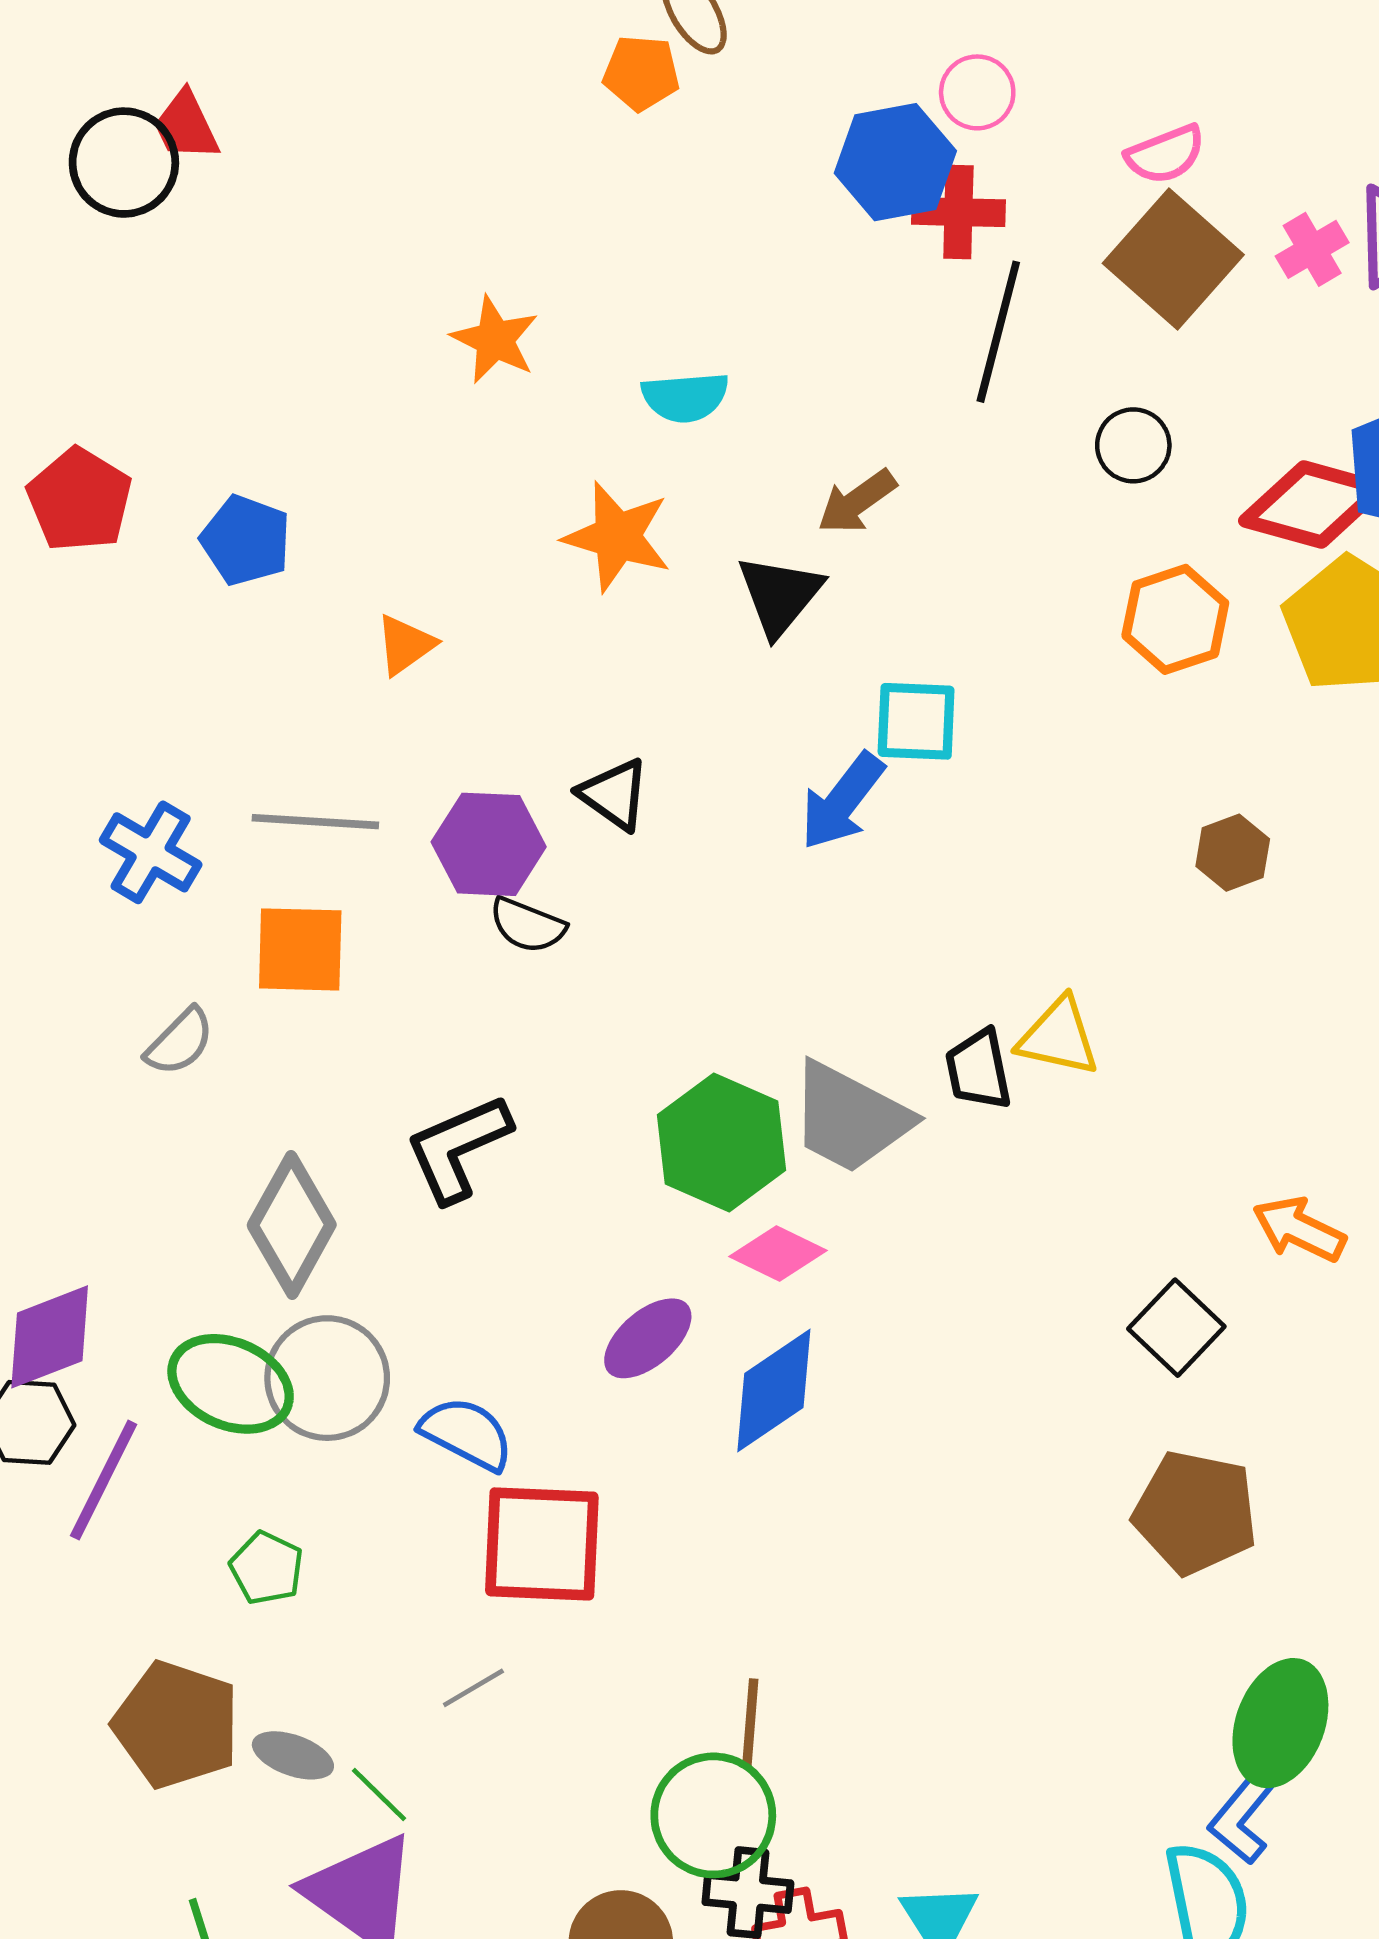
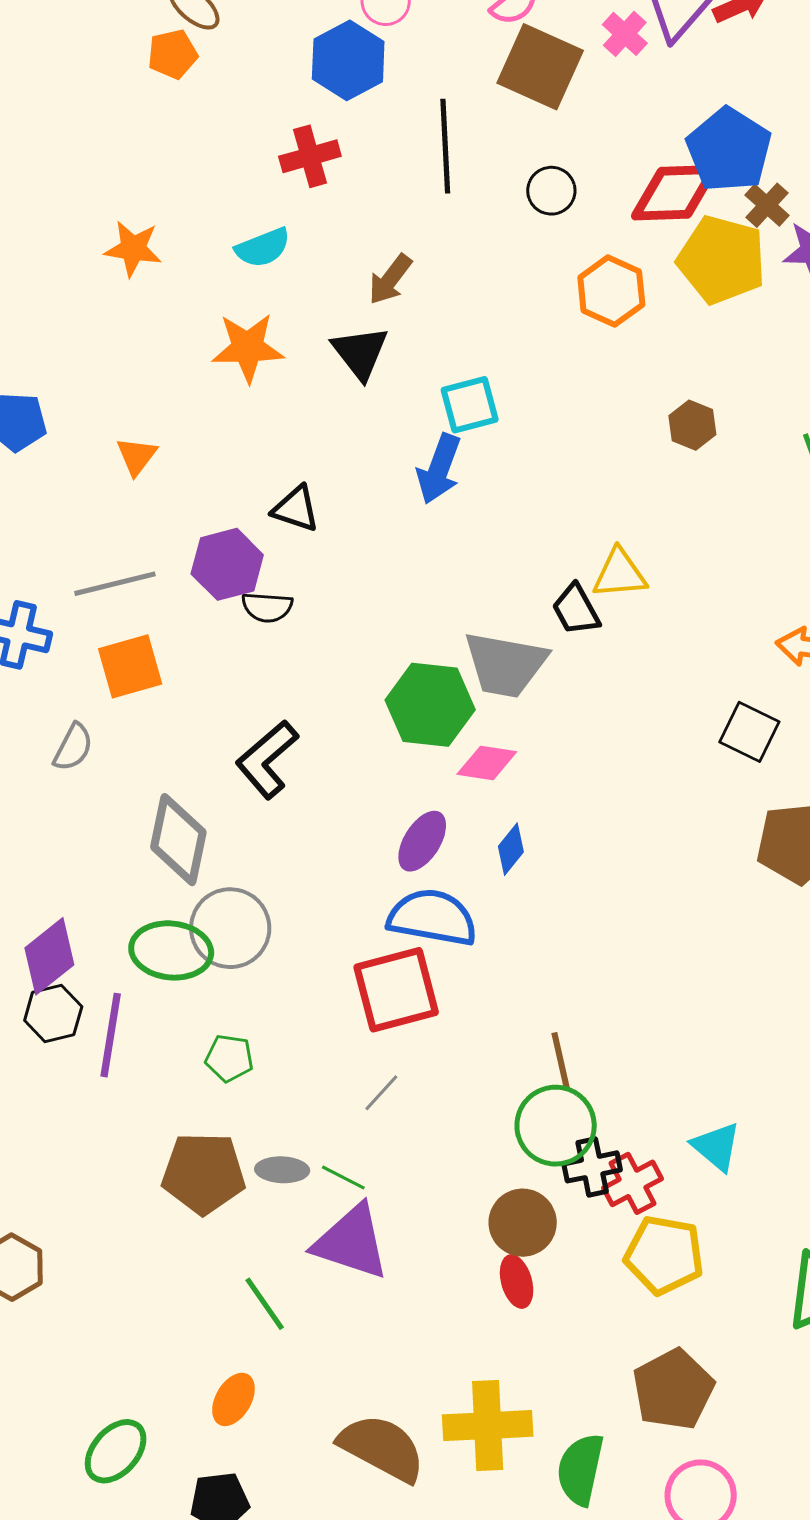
red cross: (958, 212) -> (310, 156), moved
blue diamond: (774, 1391) -> (511, 849), size x0.6
blue semicircle: (467, 1434) -> (432, 918), moved, size x1.4

